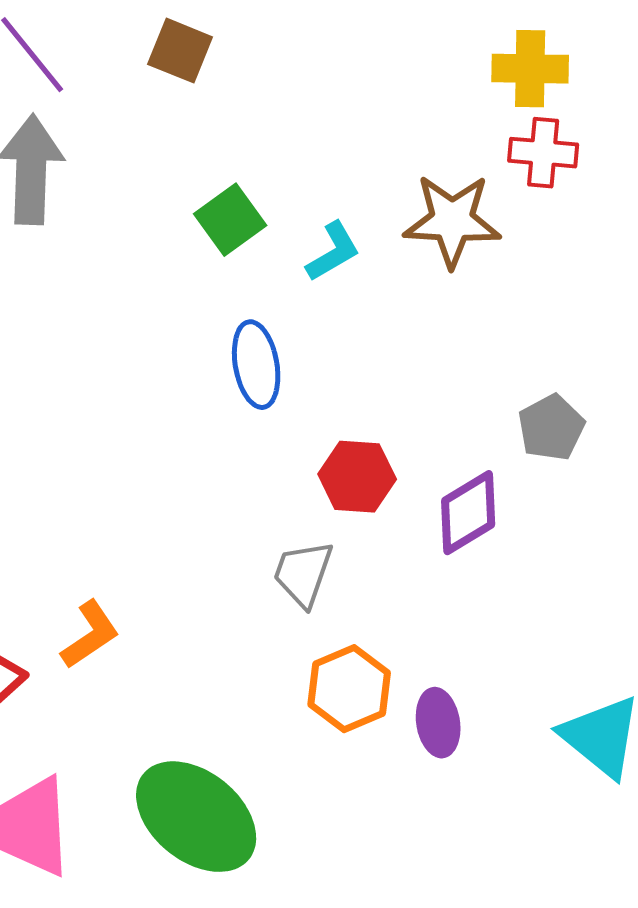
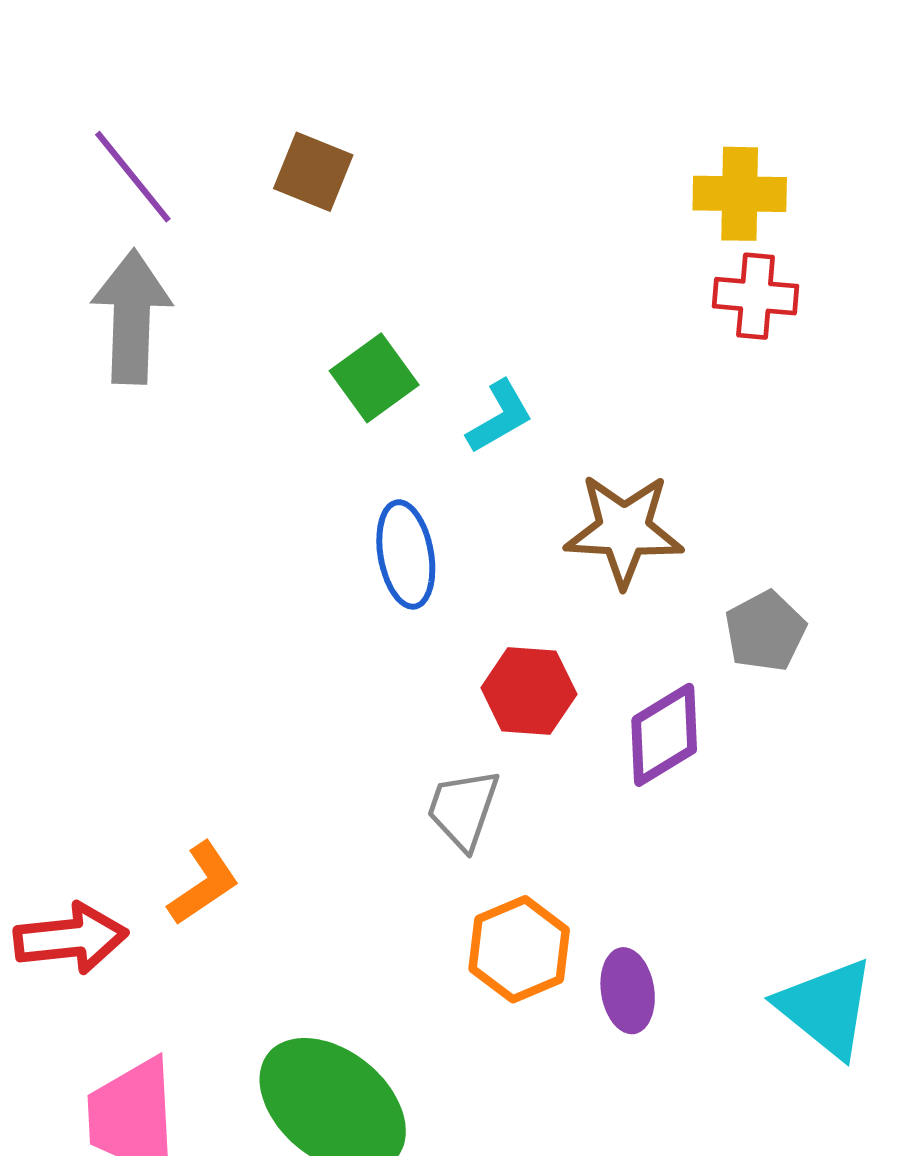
brown star: (452, 221) -> (624, 530), moved

